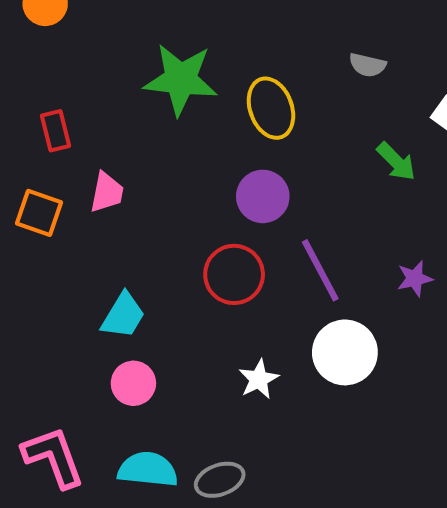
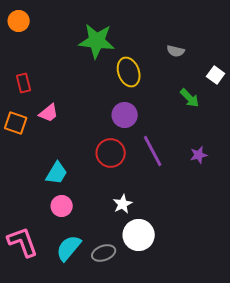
green star: (181, 79) -> (97, 41), moved
pink trapezoid: (107, 192) -> (49, 113), turned 40
white circle: (345, 352) -> (139, 235), moved
cyan semicircle: (148, 469) -> (69, 248), turned -56

